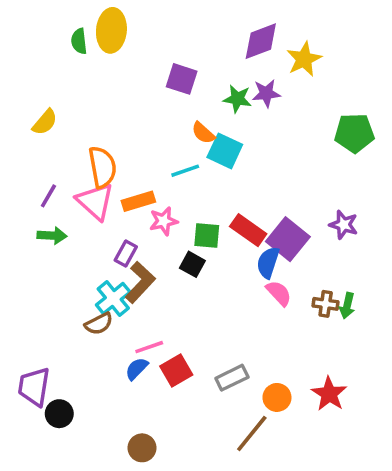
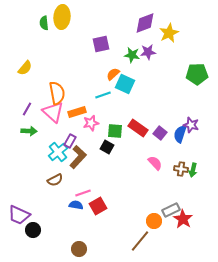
purple square: (182, 79) -> (101, 44), turned -30
orange semicircle: (203, 133) -> (113, 74), turned 96
purple square: (288, 239) -> (160, 133), size x0.6
blue semicircle: (268, 262) -> (180, 134), moved
cyan cross: (113, 298) -> (58, 152), moved
blue semicircle: (137, 369) -> (76, 205), turned 56
gray rectangle: (232, 378) -> (171, 210), moved
purple trapezoid: (34, 387) -> (19, 215), turned -75

